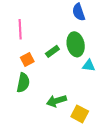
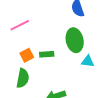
pink line: (20, 29) -> (20, 25), turned 66
green rectangle: (52, 51) -> (47, 54), moved, turned 32

